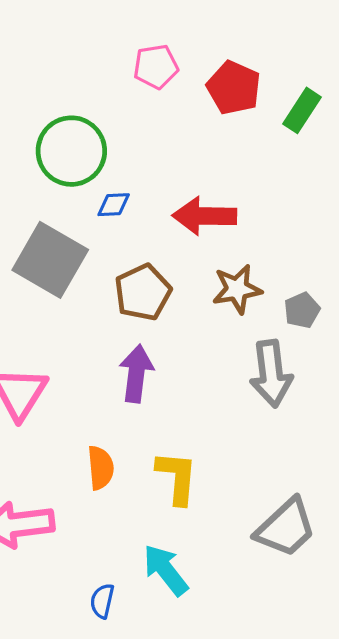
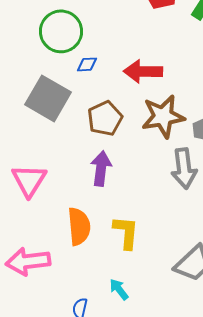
brown star: (237, 289) -> (163, 116), size x1.4
orange semicircle: (101, 468) -> (79, 226), size x1.4
cyan arrow: (166, 570) -> (119, 289), size x0.7

